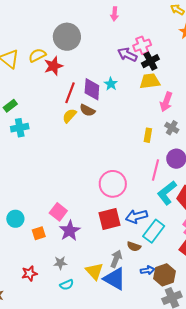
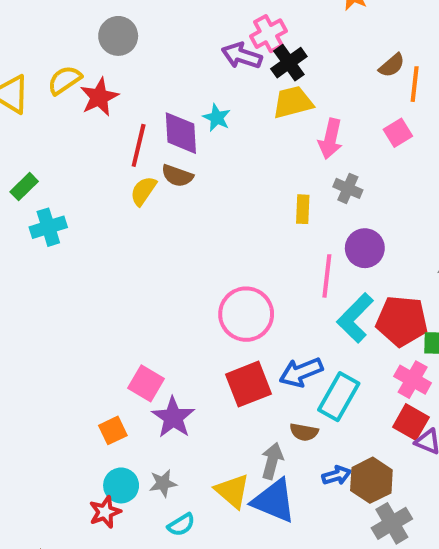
gray circle: (67, 37) -> (118, 36), size x0.7
cyan circle: (15, 219) -> (121, 485), moved

